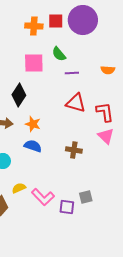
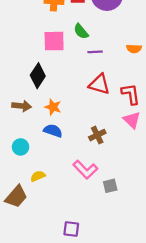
brown cross: (74, 150) -> (97, 135), turned -35
pink L-shape: (43, 197) -> (85, 170), moved
purple square: (67, 207) -> (71, 229), moved

